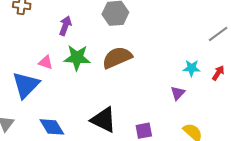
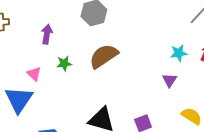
green star: (77, 58) -> (64, 63), size x0.6
pink triangle: (46, 62) -> (34, 74), turned 35

